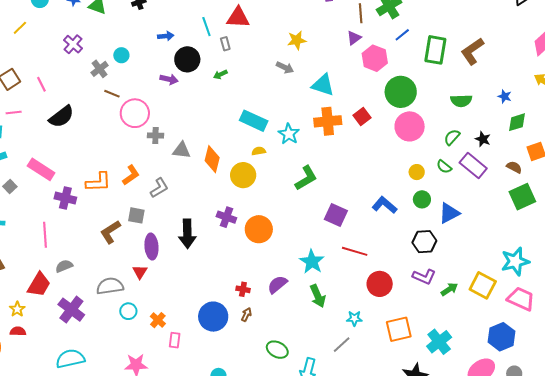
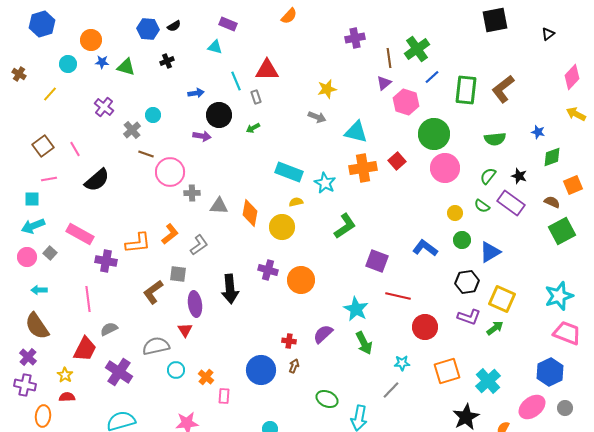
yellow square: (483, 285) -> (502, 299), moved

